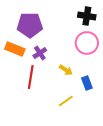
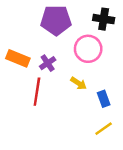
purple pentagon: (30, 25) -> (56, 20), moved
pink circle: (87, 43) -> (88, 49), moved
yellow line: (66, 101) -> (104, 129), moved

